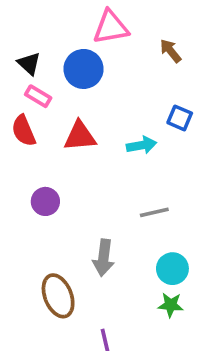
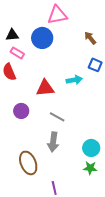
brown arrow: (171, 51) -> (90, 38), moved
black triangle: (29, 64) -> (12, 35), turned -48
red triangle: (80, 136) -> (45, 88), moved
gray line: (154, 212) -> (57, 117), moved, turned 42

